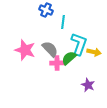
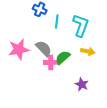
cyan L-shape: (79, 44) -> (81, 25), moved
pink star: (25, 50) -> (19, 49), turned -30

